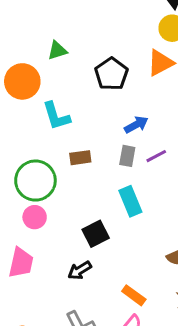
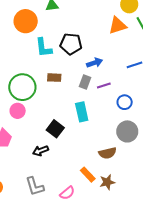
black pentagon: (111, 74) -> (71, 44), moved, turned 30
black square: (96, 234) -> (55, 129), turned -36
orange rectangle: (134, 295) -> (88, 175), moved

